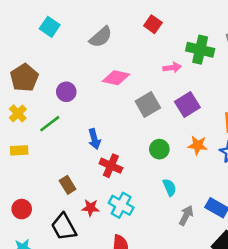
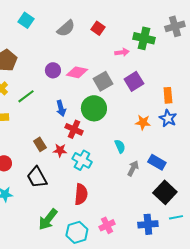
red square: (153, 24) -> (98, 28), moved
pink diamond: (116, 78) -> (77, 72), moved
purple circle: (66, 92) -> (53, 70), moved
orange star: (198, 145) -> (143, 122), moved
green circle: (159, 149) -> (94, 108), moved, size x1.6
red star: (91, 208) -> (60, 150), moved

